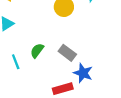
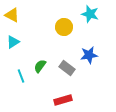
blue star: (83, 73) -> (89, 55), moved, turned -30

